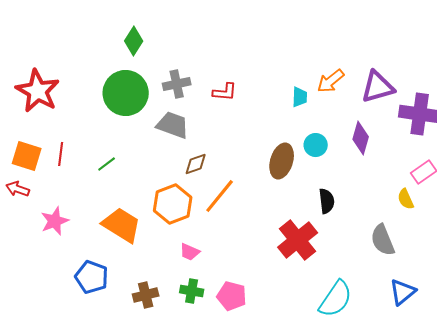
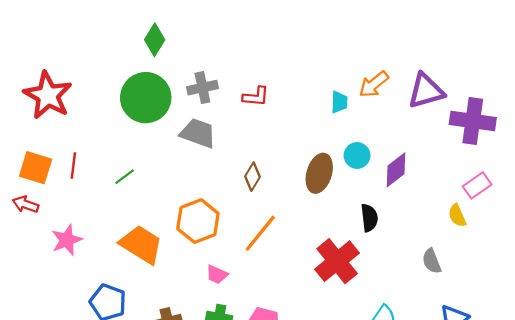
purple diamond: (361, 138) -> (396, 170), moved, turned 36
brown diamond: (196, 164) -> (252, 177), moved, turned -40
orange line: (220, 196) -> (260, 233), moved
gray semicircle: (383, 240) -> (432, 261), size x0.7

